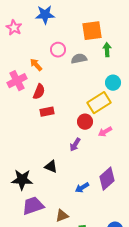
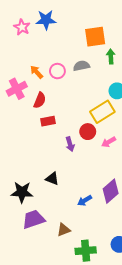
pink star: (14, 28) -> (22, 27), moved
pink circle: (58, 50) -> (57, 71), moved
purple arrow: (75, 145) -> (70, 144), moved, turned -48

